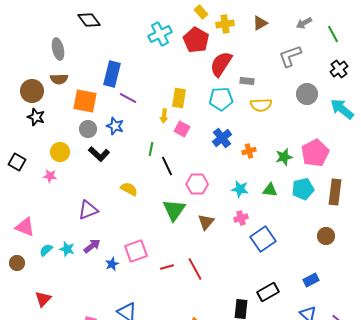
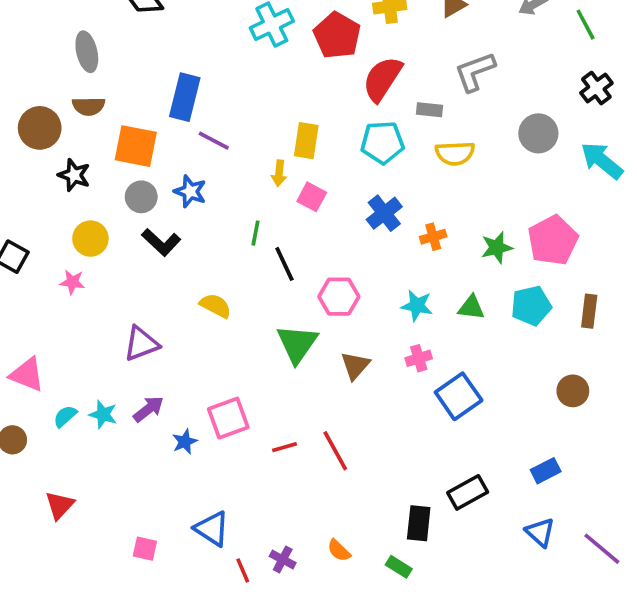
gray L-shape: (290, 56) -> (475, 72), moved
black star: (36, 117) -> (74, 175), moved
brown rectangle: (335, 192) -> (589, 311), size x0.7

